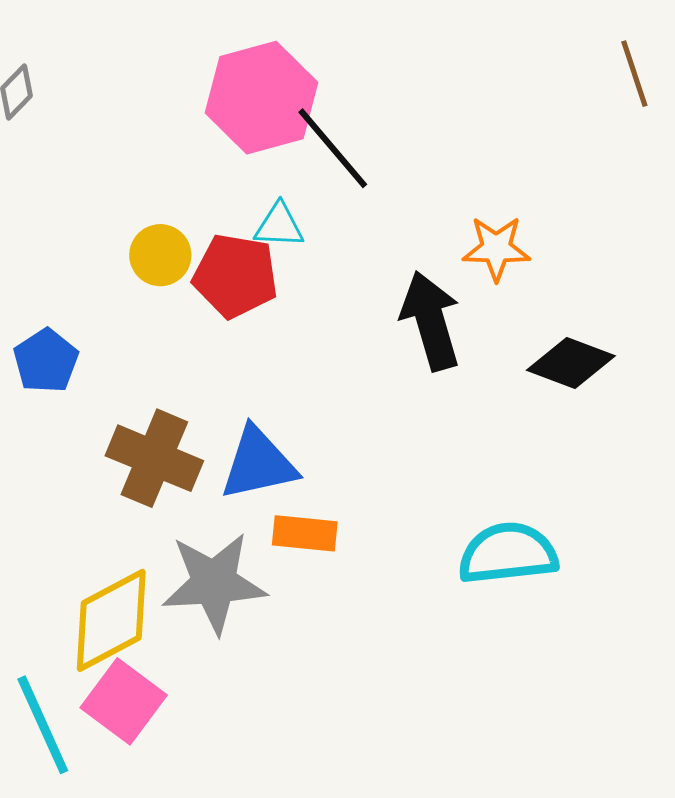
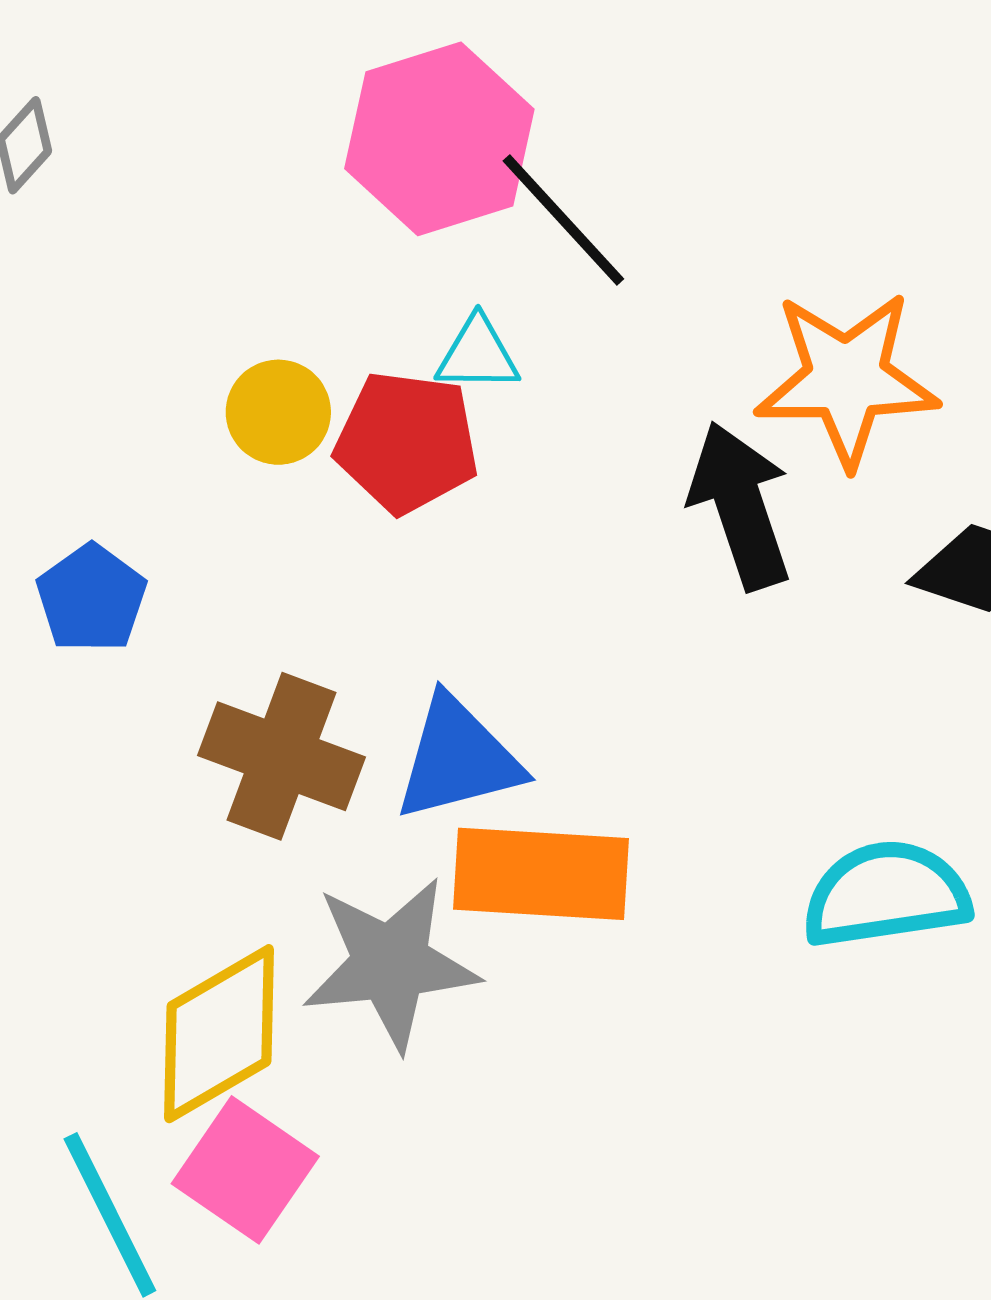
orange star: (496, 248) -> (847, 379), size x1.6
orange rectangle: (305, 533) -> (541, 874), size x1.6

